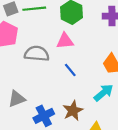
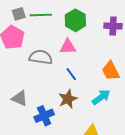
gray triangle: (17, 99) -> (20, 98), turned 42
brown star: (73, 111) -> (68, 99), moved

